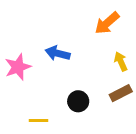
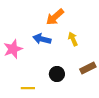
orange arrow: (107, 23) -> (55, 17), moved
yellow arrow: (121, 62) -> (73, 39), moved

